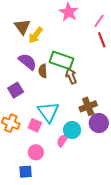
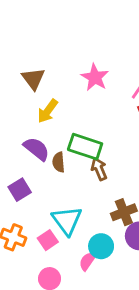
brown triangle: (22, 27) -> (33, 79), moved
pink square: (35, 125) -> (48, 240), turned 32

